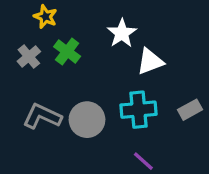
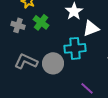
gray cross: (29, 56) -> (18, 25), turned -32
cyan cross: (138, 110) -> (75, 48), moved

